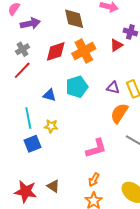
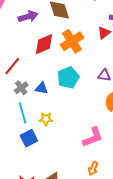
purple arrow: (30, 23) -> (28, 16), moved
gray cross: (22, 49) -> (21, 88), moved

